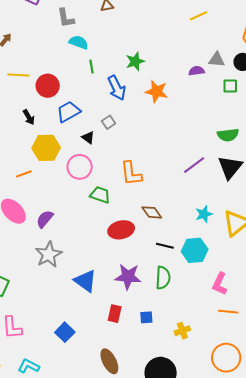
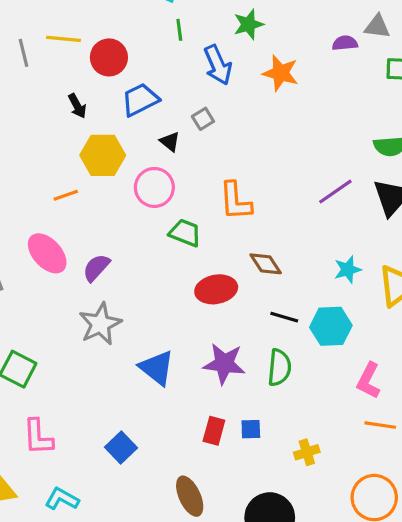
red rectangle: (115, 314) -> (214, 431), moved

